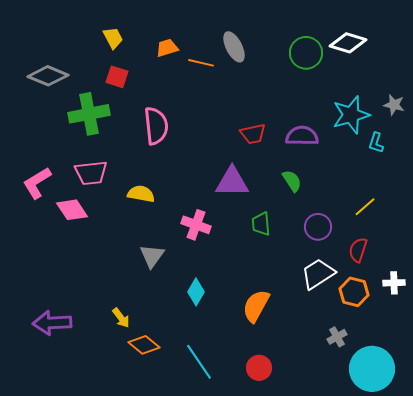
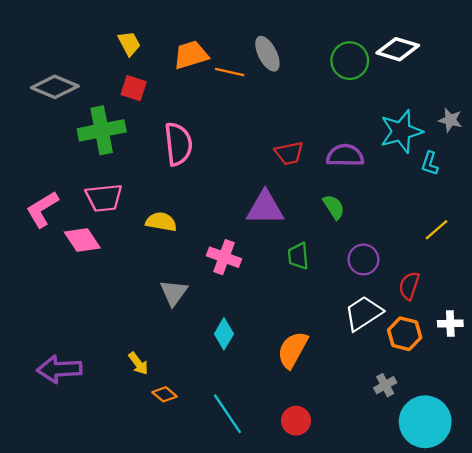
orange trapezoid: (167, 48) -> (191, 55), size x1.4
yellow line: (365, 207) -> (437, 230), moved
orange diamond: (144, 345) -> (165, 394), size x0.7

